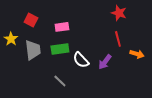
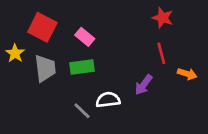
red square: (31, 20) -> (42, 27), size x1.5
pink rectangle: (62, 27) -> (85, 37), turned 48
white semicircle: (81, 60) -> (108, 100), moved, turned 126

